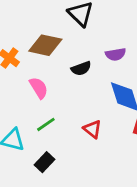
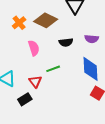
green line: (46, 124) -> (53, 69), moved
red triangle: (93, 129) -> (35, 82), moved

